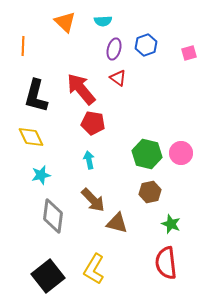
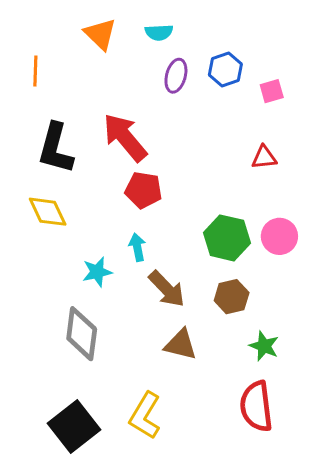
pink square: (189, 53) -> (272, 91), moved
red triangle: (118, 78) -> (264, 158), moved, turned -42
cyan star: (41, 175) -> (97, 272), moved
brown arrow: (93, 200) -> (167, 289), moved

